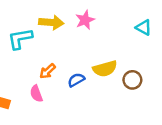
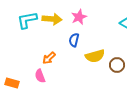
cyan L-shape: (20, 39) -> (27, 20), moved
blue semicircle: (76, 80) -> (74, 40), moved, turned -48

